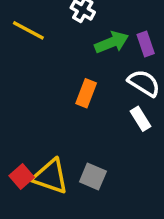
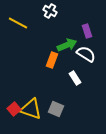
green arrow: (112, 42) -> (67, 45), moved
white rectangle: (141, 119) -> (75, 78), moved

